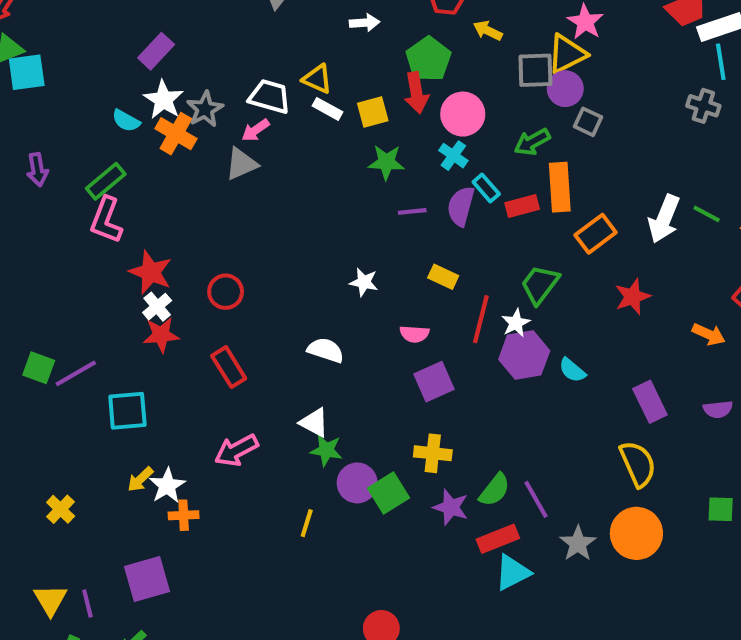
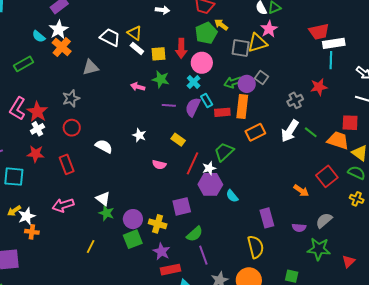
green pentagon: (428, 59) -> (206, 33), moved
purple circle: (565, 89) -> (247, 84), moved
gray cross: (703, 106) -> (295, 100), moved, turned 35
gray star: (205, 109) -> (71, 98), moved
pink arrow: (255, 130) -> (138, 87), moved, turned 40
pink L-shape: (106, 220) -> (18, 108), moved
red star: (633, 297) -> (319, 87), moved
red star: (161, 335) -> (36, 154), moved
white semicircle: (326, 350) -> (104, 146), moved
purple square: (434, 382) -> (182, 206), moved
purple circle: (357, 483) -> (133, 219), moved
green semicircle: (495, 490) -> (195, 234), moved
red rectangle: (498, 539) -> (171, 270), moved

